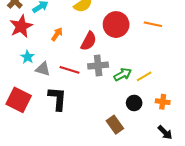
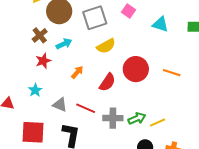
red star: (21, 26) -> (43, 61), size x0.7
cyan star: (27, 57) -> (35, 90), moved
gray cross: (98, 66) -> (113, 118), moved
red square: (19, 100) -> (33, 132), turned -30

